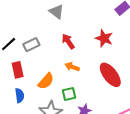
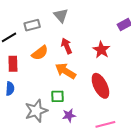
gray rectangle: (31, 45) -> (32, 25), moved
orange arrow: (72, 67) -> (66, 71), size x1.5
orange semicircle: (46, 81) -> (40, 53), moved

